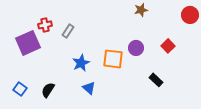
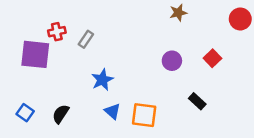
purple square: (28, 43) -> (35, 54), turned 30
orange square: (113, 59) -> (144, 115), moved

